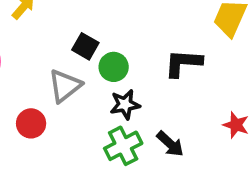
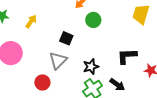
black L-shape: (183, 63) -> (127, 56), moved
green circle: (114, 67) -> (93, 20), moved

